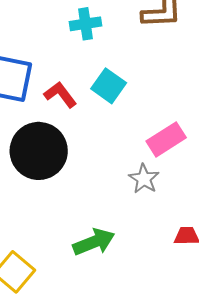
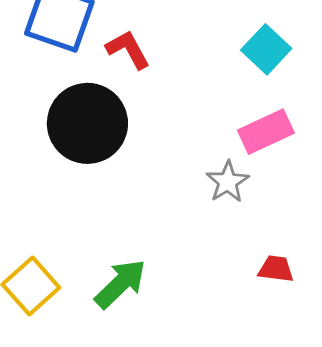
cyan square: (109, 86) -> (266, 49), moved
green arrow: (94, 242) -> (120, 284), moved, turned -30

